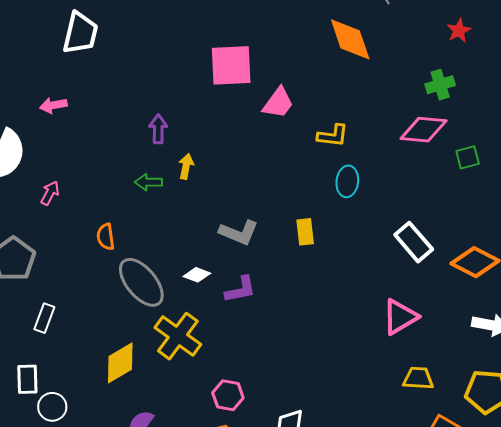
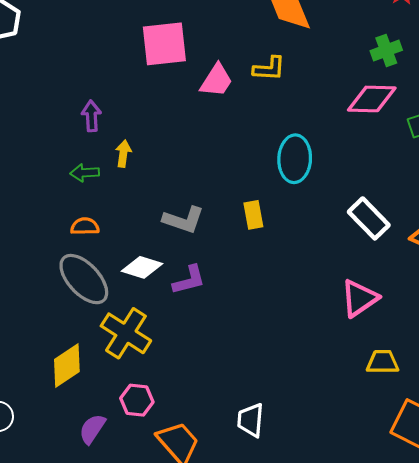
yellow L-shape: (333, 136) -> (269, 69), moved
cyan ellipse: (347, 181) -> (295, 159), size x1.4
orange semicircle: (106, 237) -> (85, 226), moved, turned 100
white diamond: (197, 275) -> (142, 267), size x1.4
pink hexagon: (228, 395) -> (137, 400), moved

